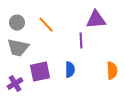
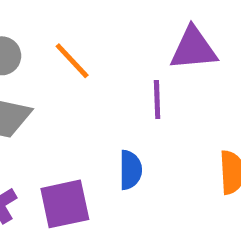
purple square: (40, 72) -> (65, 204), moved

